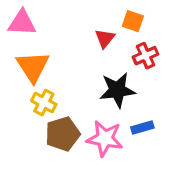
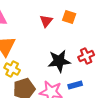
red triangle: (105, 38) -> (46, 21), moved
red cross: (145, 56) -> (86, 56), moved

